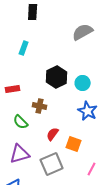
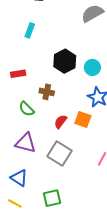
orange square: (74, 144) -> (83, 120), moved
purple triangle: (20, 154) -> (25, 143), turned 30
gray square: (52, 164) -> (59, 154), turned -35

